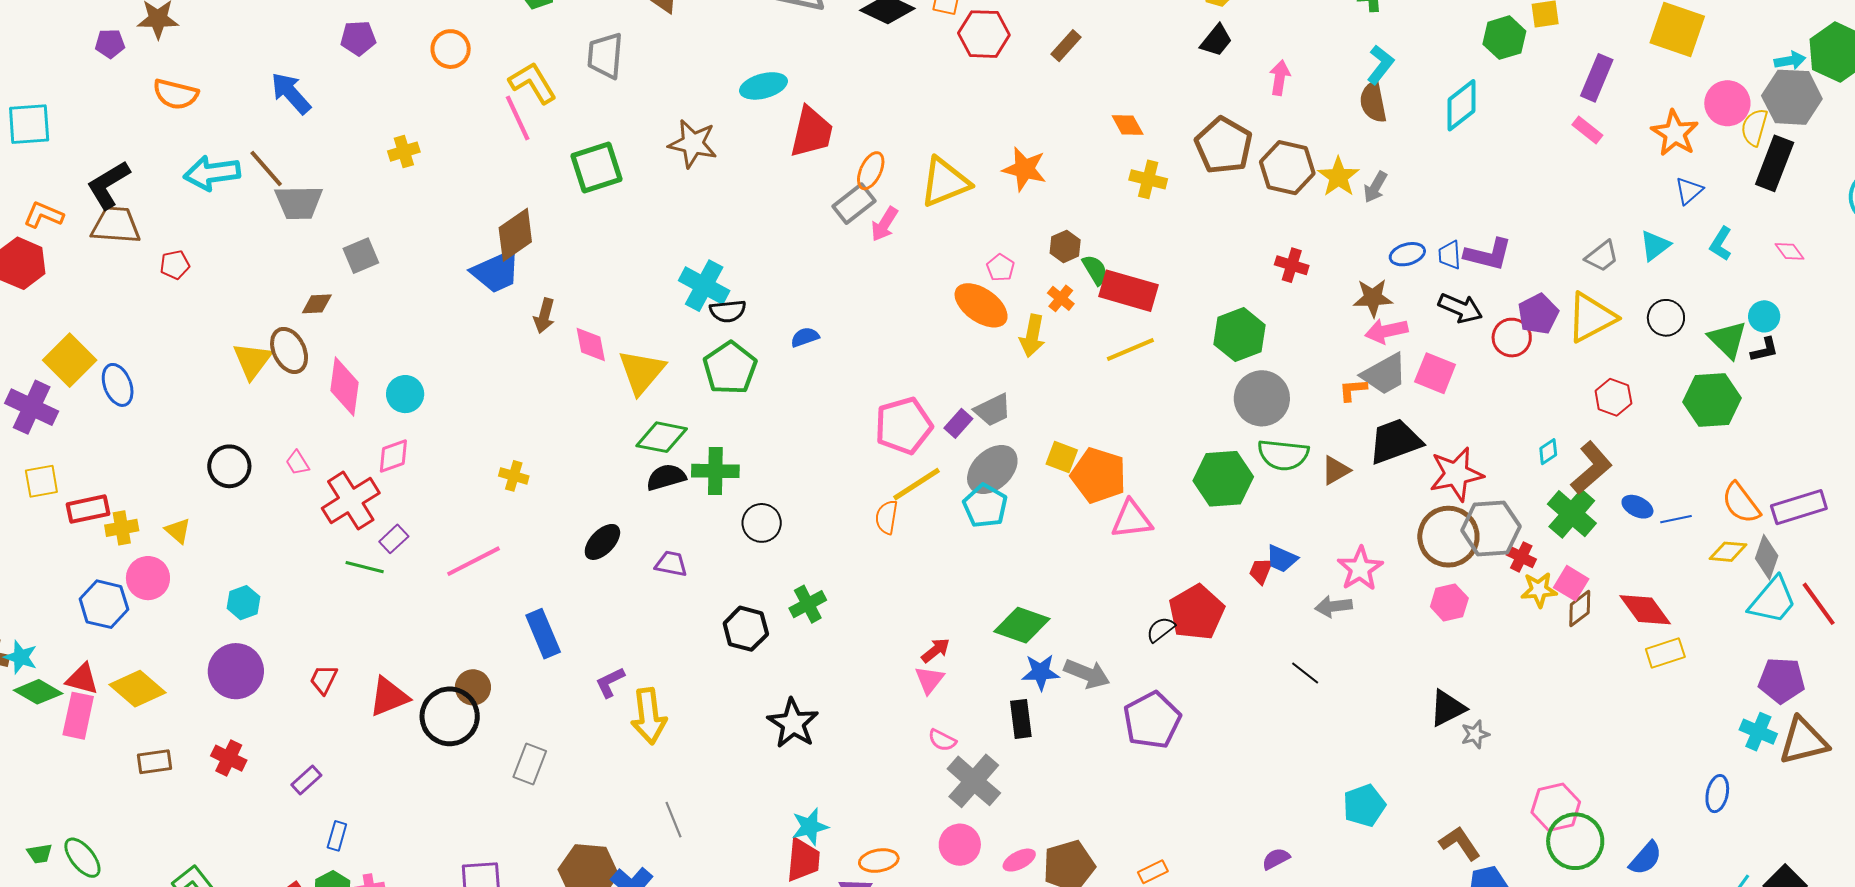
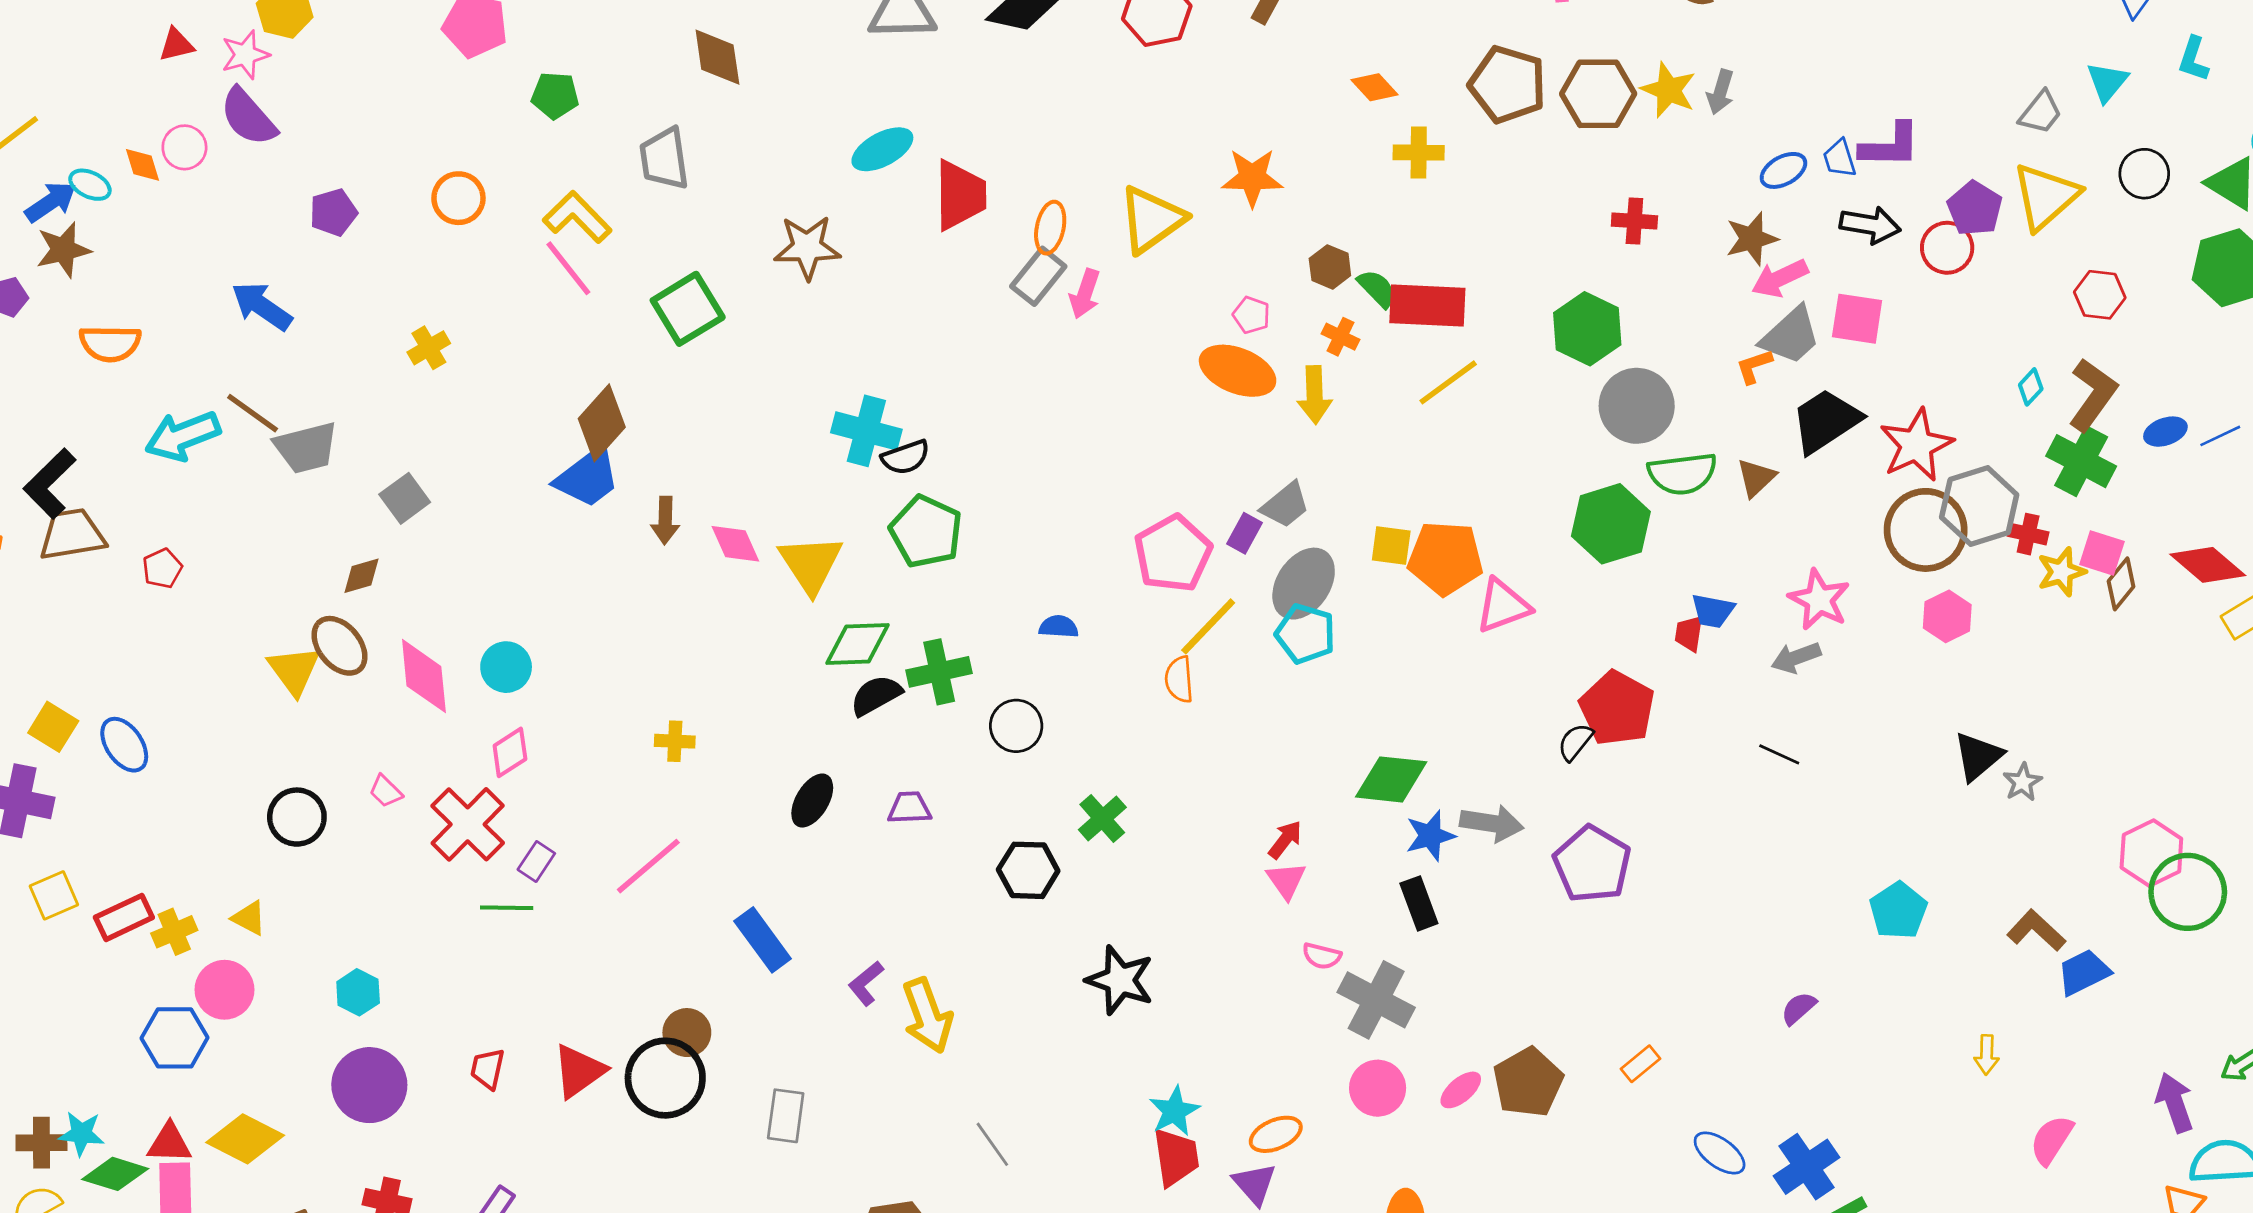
blue semicircle: (805, 337) -> (1059, 627), moved, turned 36
yellow square: (70, 360) -> (53, 727), size x0.7
blue ellipse: (1637, 507) -> (2165, 432), turned -32

